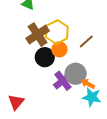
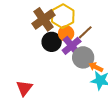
brown line: (86, 41) -> (85, 32), moved
purple cross: (63, 81) -> (72, 46), moved

